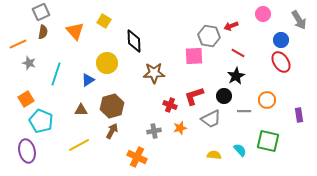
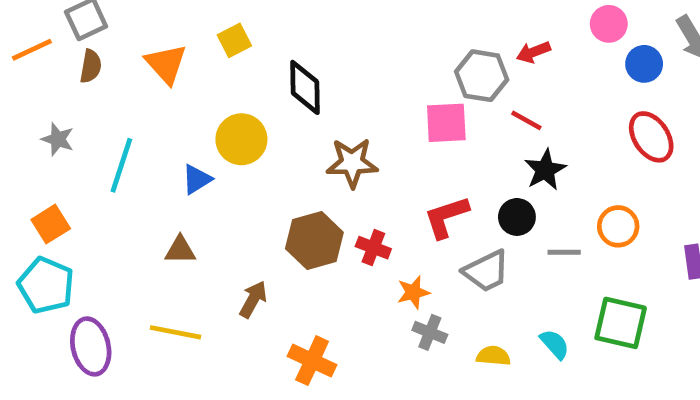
yellow square: (104, 21) -> (234, 40), turned 32
blue circle: (281, 40) -> (644, 64), moved
orange line: (18, 44) -> (32, 50), moved
red line: (238, 53) -> (526, 120), moved
red cross: (170, 105) -> (373, 248), moved
brown hexagon: (112, 106) -> (314, 241), moved
cyan pentagon: (41, 121) -> (46, 285), moved
gray cross: (154, 131) -> (430, 332), moved, turned 32
yellow line: (79, 145) -> (175, 332), turned 40
purple ellipse: (27, 151) -> (91, 346), moved

